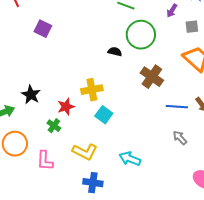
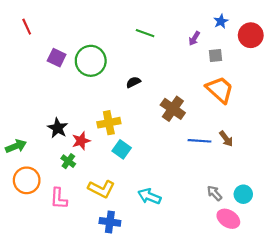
green circle: (141, 35) -> (91, 61), moved
black semicircle: (115, 52) -> (133, 82), turned -40
black star: (31, 95) -> (58, 128), moved
gray arrow: (180, 138) -> (214, 193), moved

